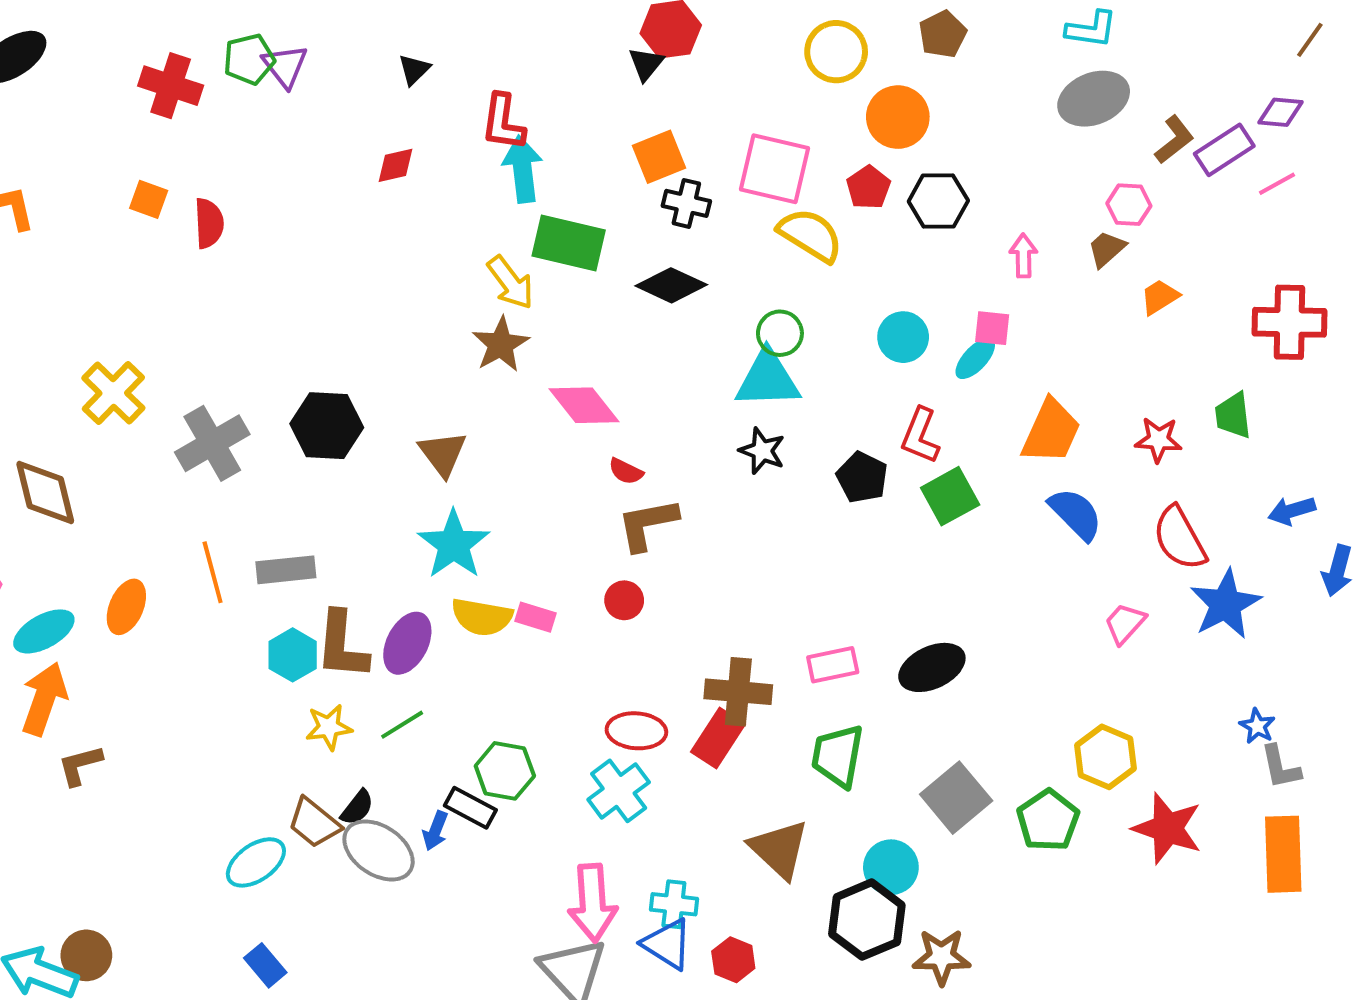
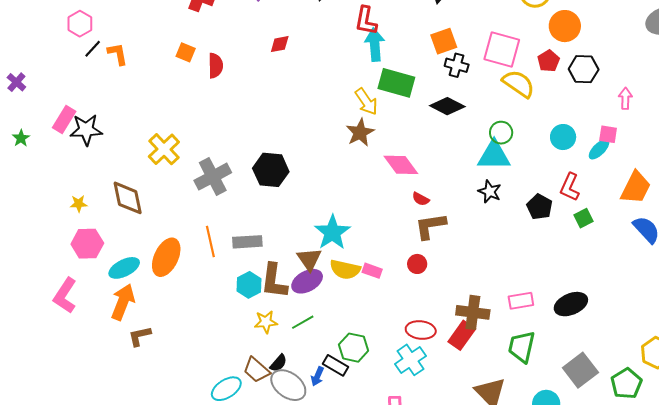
red diamond: (395, 165) -> (280, 44), moved
brown triangle: (443, 454) -> (309, 259), moved
green square: (950, 496) -> (583, 218), size x0.7
orange ellipse: (126, 607) -> (166, 257), size x1.4
purple ellipse: (407, 643) -> (307, 281), turned 32

